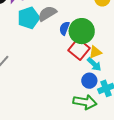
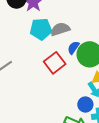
red square: (79, 49) -> (55, 63), moved

